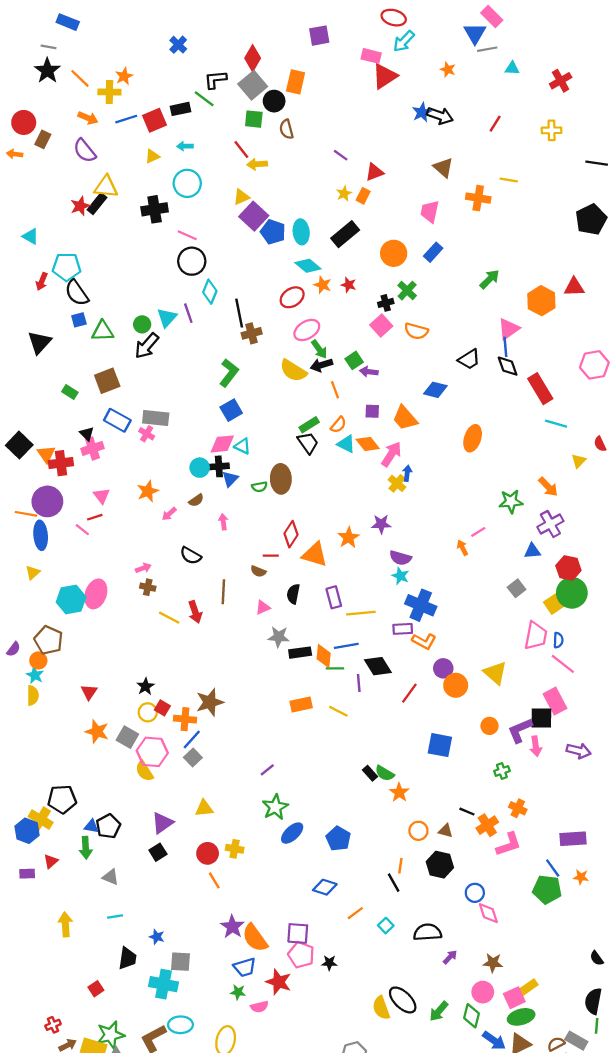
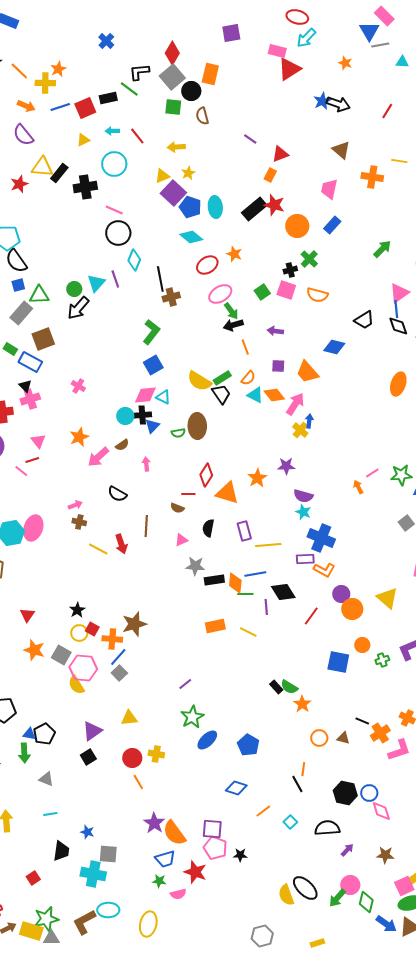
red line: (241, 150) -> (137, 136), moved
yellow star: (344, 194) -> (188, 173), moved
black rectangle: (97, 204) -> (59, 173), moved
cyan diamond: (308, 266) -> (191, 237), moved
red star: (349, 285) -> (274, 205), moved, size x1.5
pink square: (381, 325) -> (286, 290), turned -30
green square: (354, 360) -> (262, 292), moved
yellow semicircle: (293, 371) -> (199, 381), moved
gray rectangle: (156, 418) -> (21, 313), moved, turned -55
blue rectangle: (117, 420) -> (30, 362), moved
orange ellipse: (473, 438) -> (398, 384), moved
green star: (511, 501) -> (401, 475), moved
pink arrow: (169, 514) -> (98, 457), size x1.6
orange circle: (490, 726) -> (362, 645), moved
green cross: (502, 771) -> (382, 660), moved
black hexagon: (440, 865) -> (345, 793), moved
pink circle: (483, 992) -> (350, 885), moved

